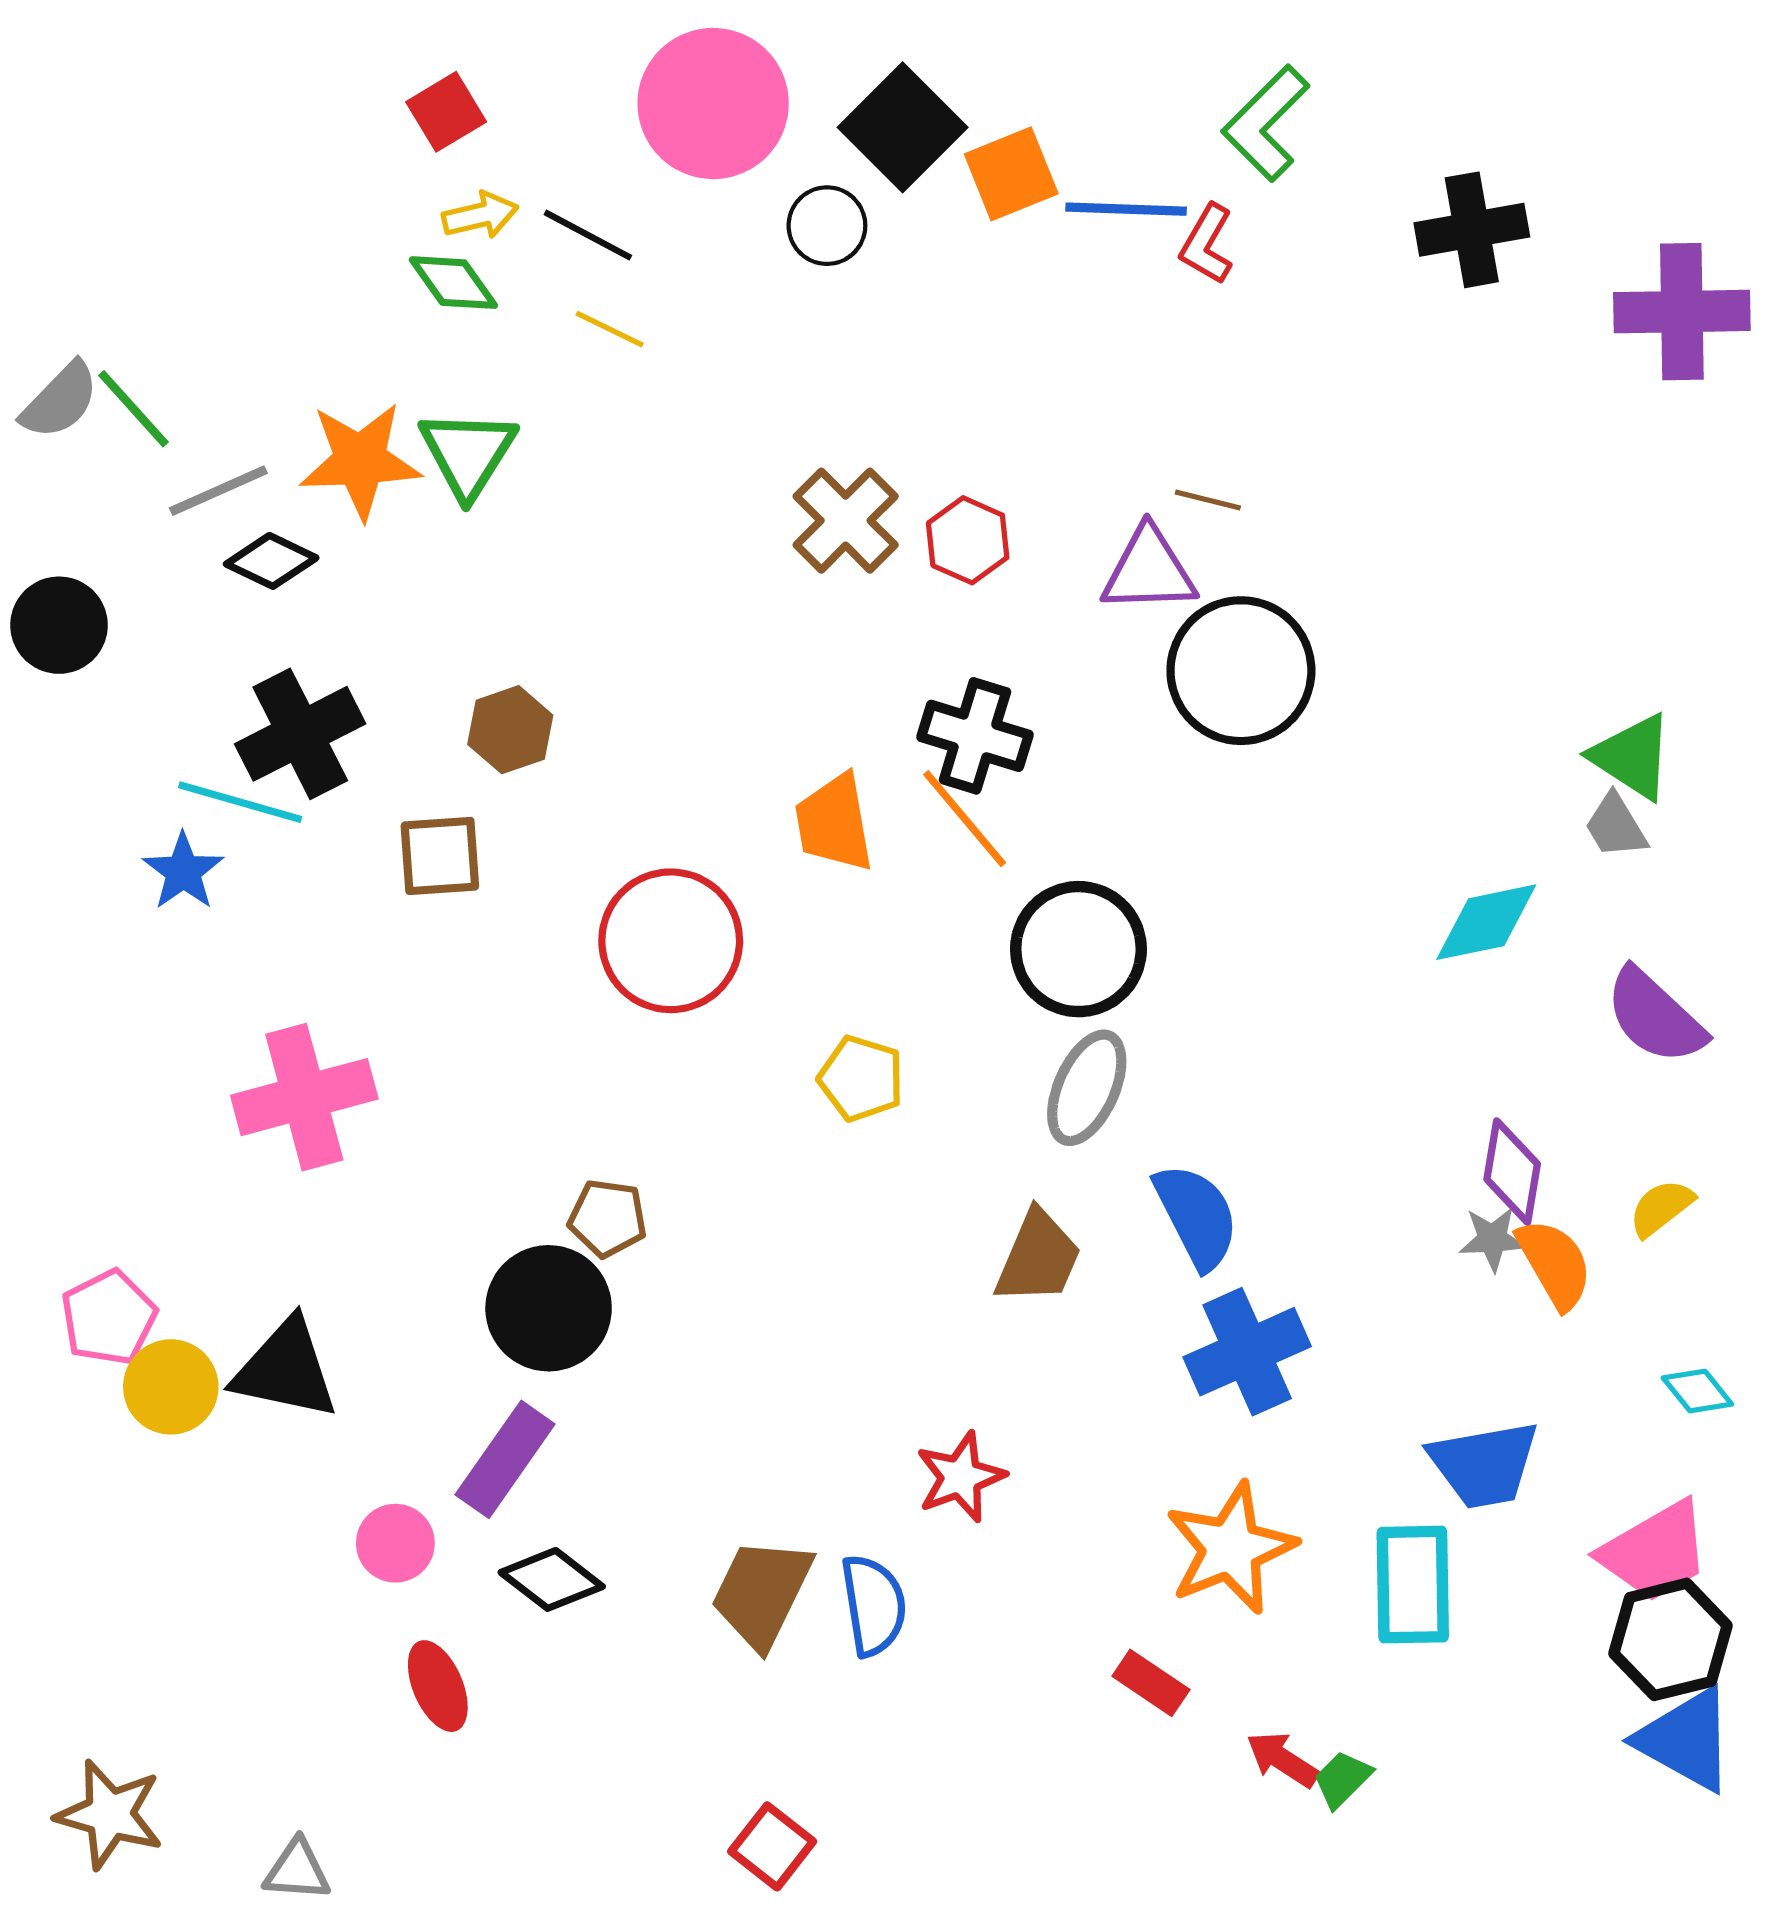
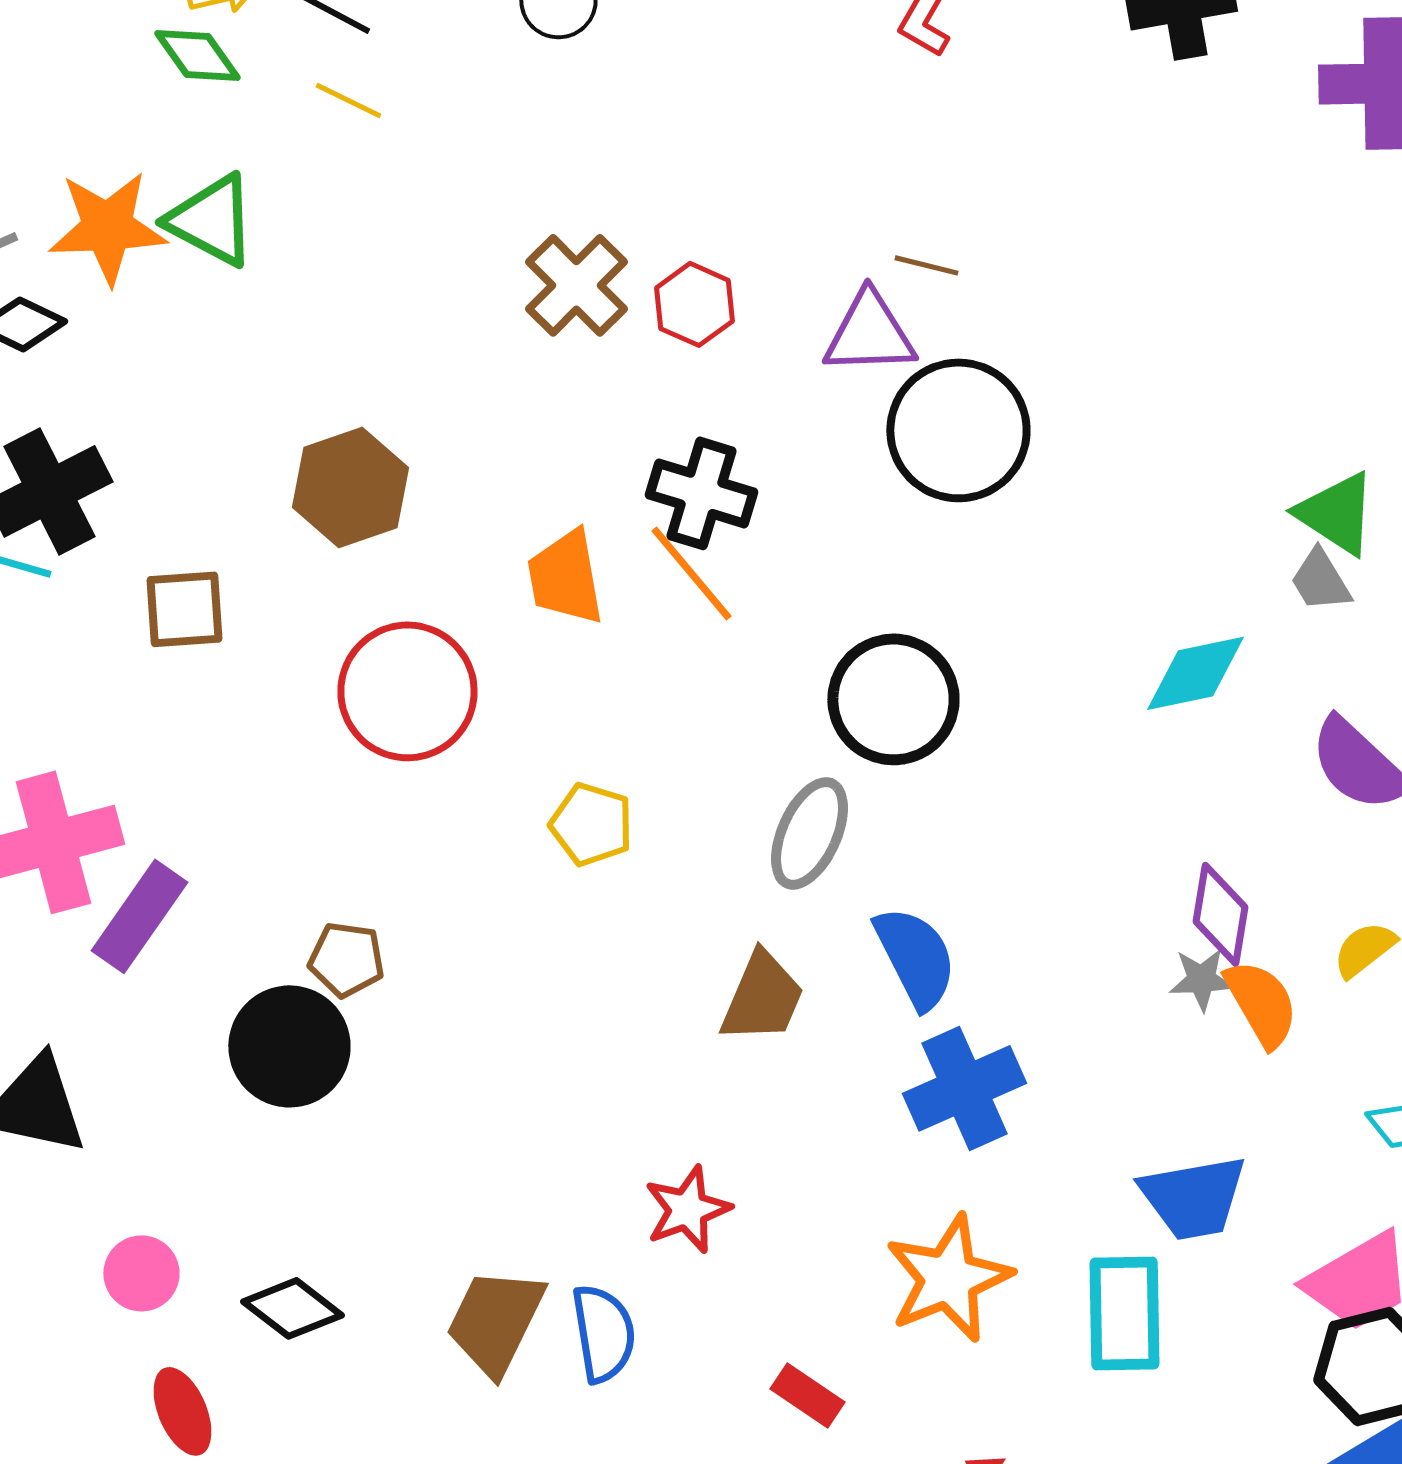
green triangle: (468, 453) -> (211, 220), turned -34
brown hexagon: (510, 730) -> (350, 487), moved, size x1.4
black circle: (1078, 949) -> (893, 699), moved
purple rectangle: (505, 1459) -> (139, 916), moved
red rectangle: (1151, 1683) -> (807, 1395), moved

